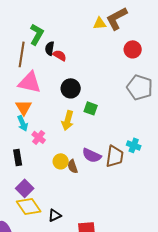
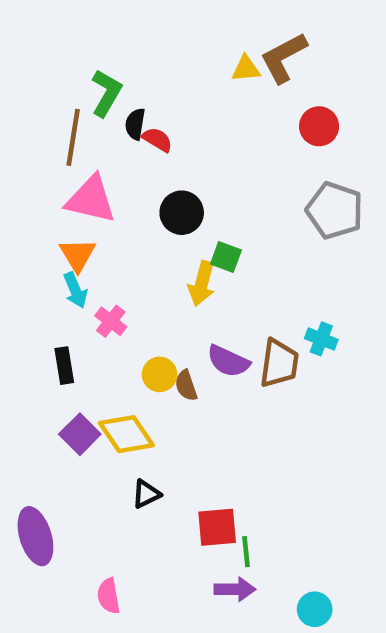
yellow arrow: (68, 120) -> (202, 284), moved
yellow diamond: (29, 206) -> (126, 434), moved

